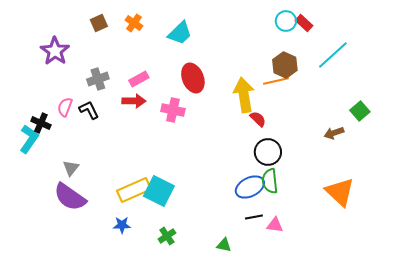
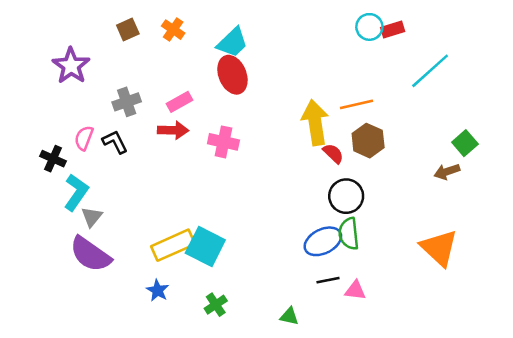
red rectangle: (304, 23) -> (393, 30), turned -60
brown hexagon: (285, 65) -> (368, 141), moved
red ellipse: (193, 78) -> (232, 75), moved
brown arrow: (334, 133) -> (447, 172), moved
cyan L-shape: (29, 139) -> (76, 192), moved
blue star: (122, 225) -> (158, 290), turned 30

